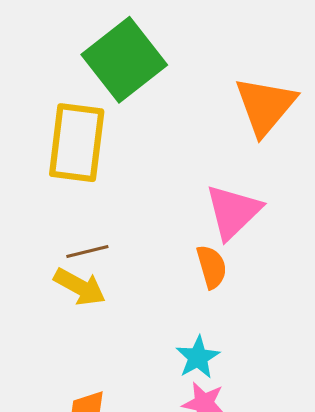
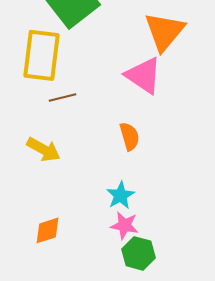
pink triangle: (233, 212) -> (143, 75), moved, turned -42
brown line: (87, 251) -> (62, 97), moved

